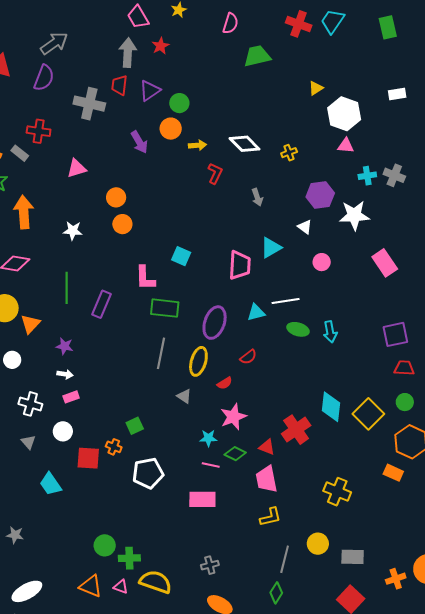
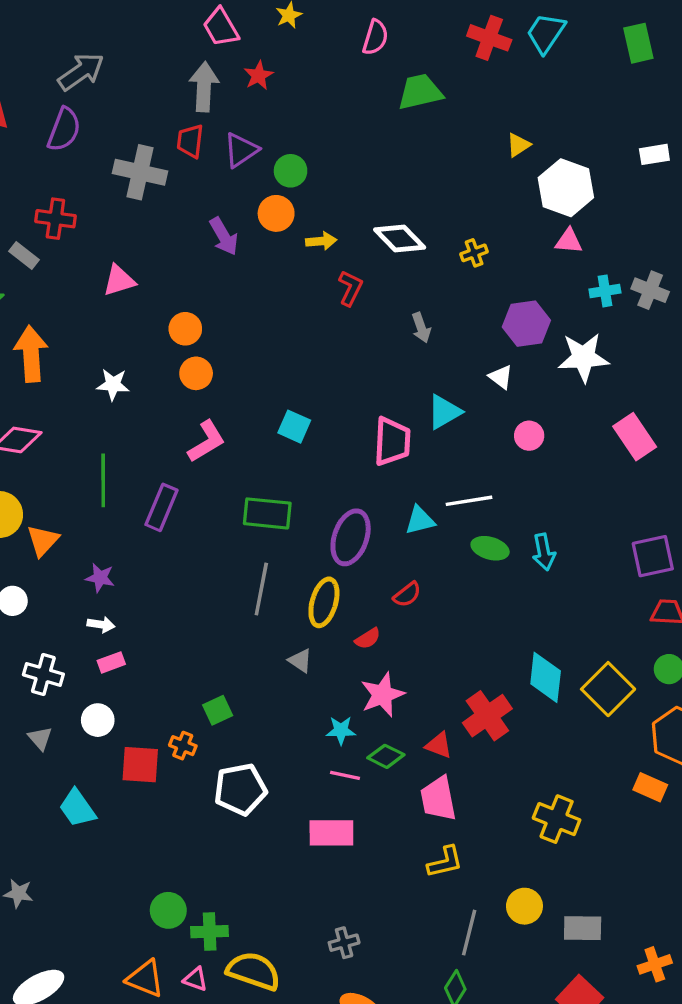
pink L-shape: (145, 278) -> (206, 441), moved, turned -120

